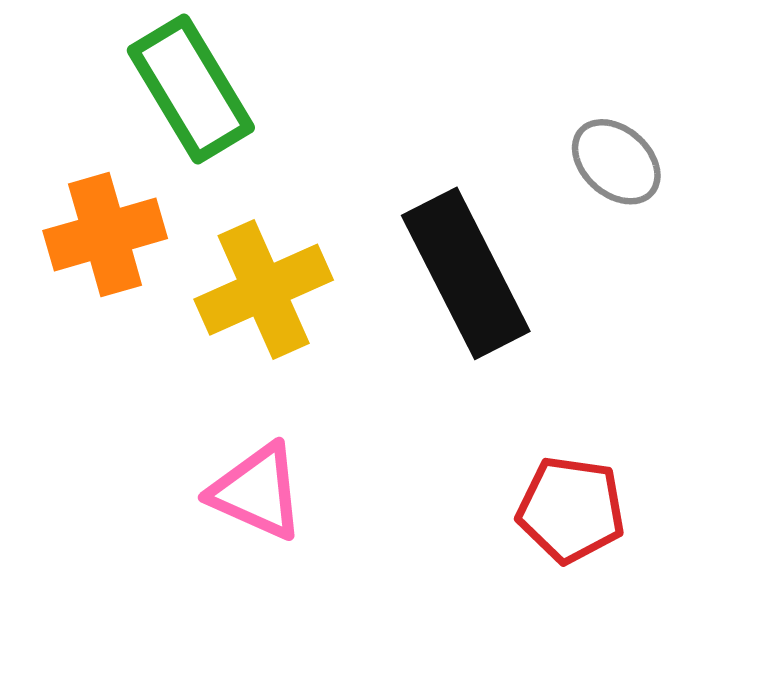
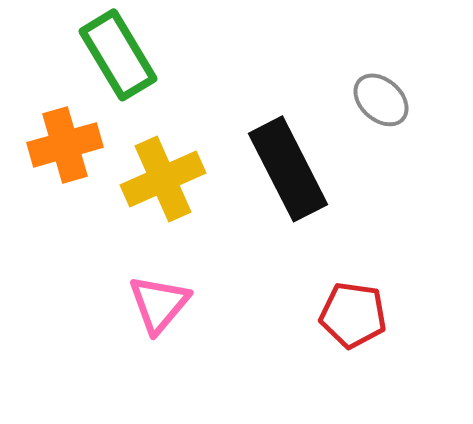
pink triangle: (257, 492) -> (159, 304), turned 46

